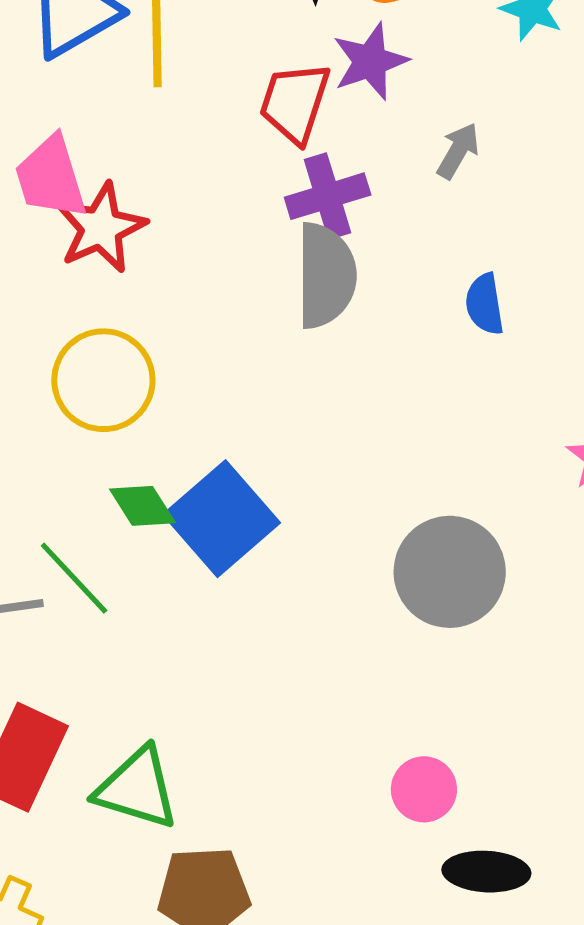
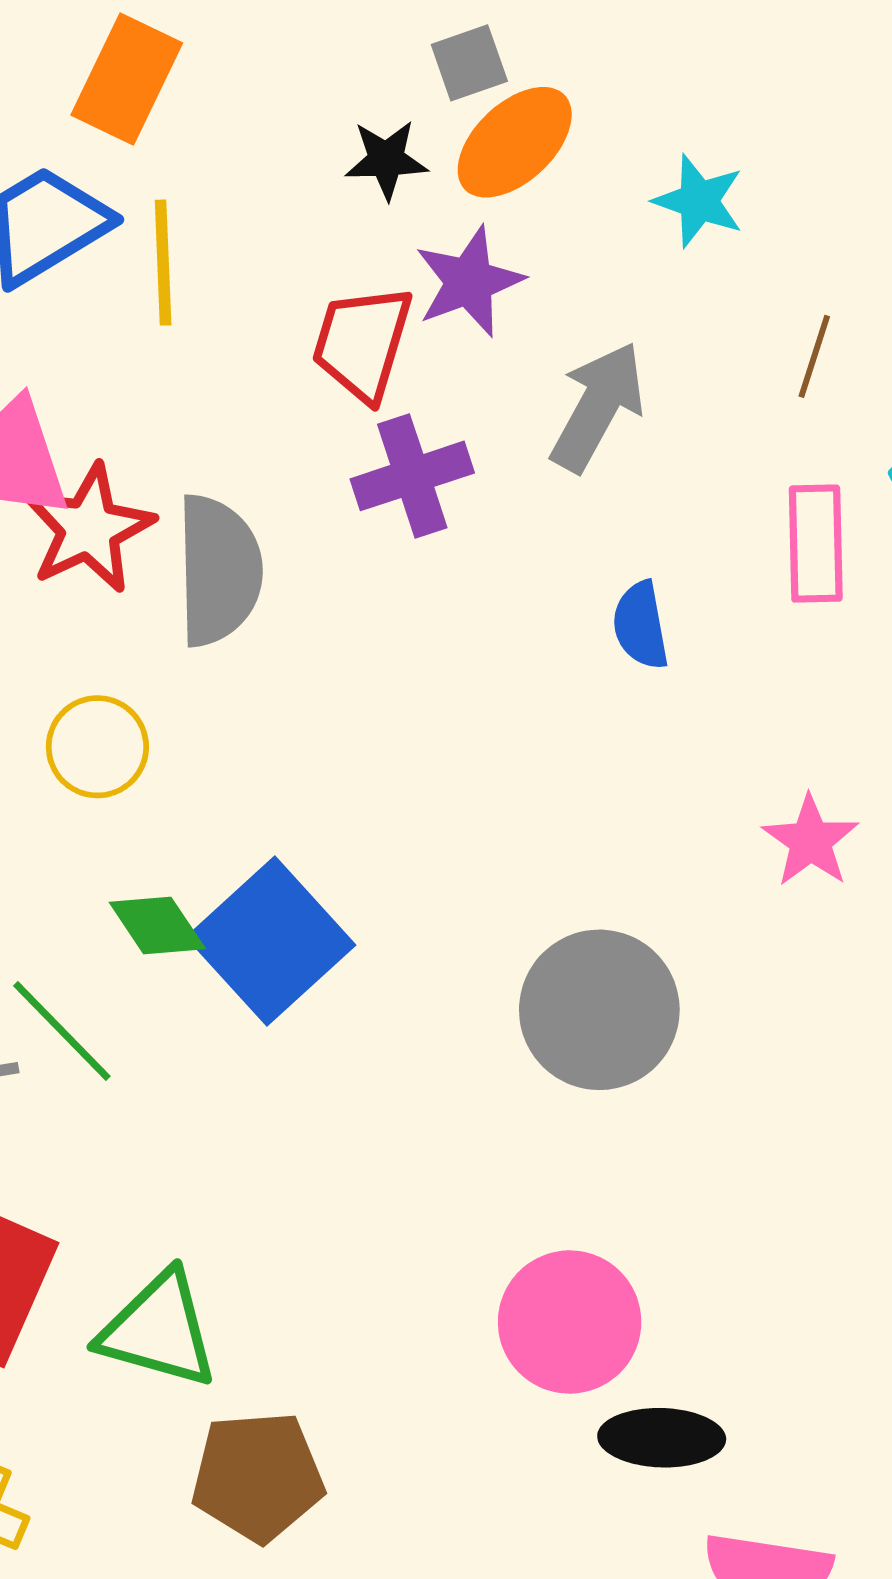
gray arrow: (458, 151) -> (598, 407), size x1.6
gray semicircle: (326, 276) -> (219, 570), moved
yellow circle: (103, 380) -> (97, 747), size x0.7
pink circle: (424, 789) -> (570, 1322), size x1.5

